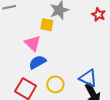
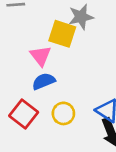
yellow square: (47, 25) -> (62, 34), size x1.5

